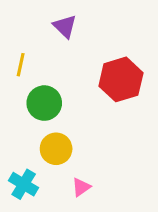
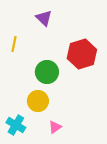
green circle: (44, 103) -> (47, 72), moved

